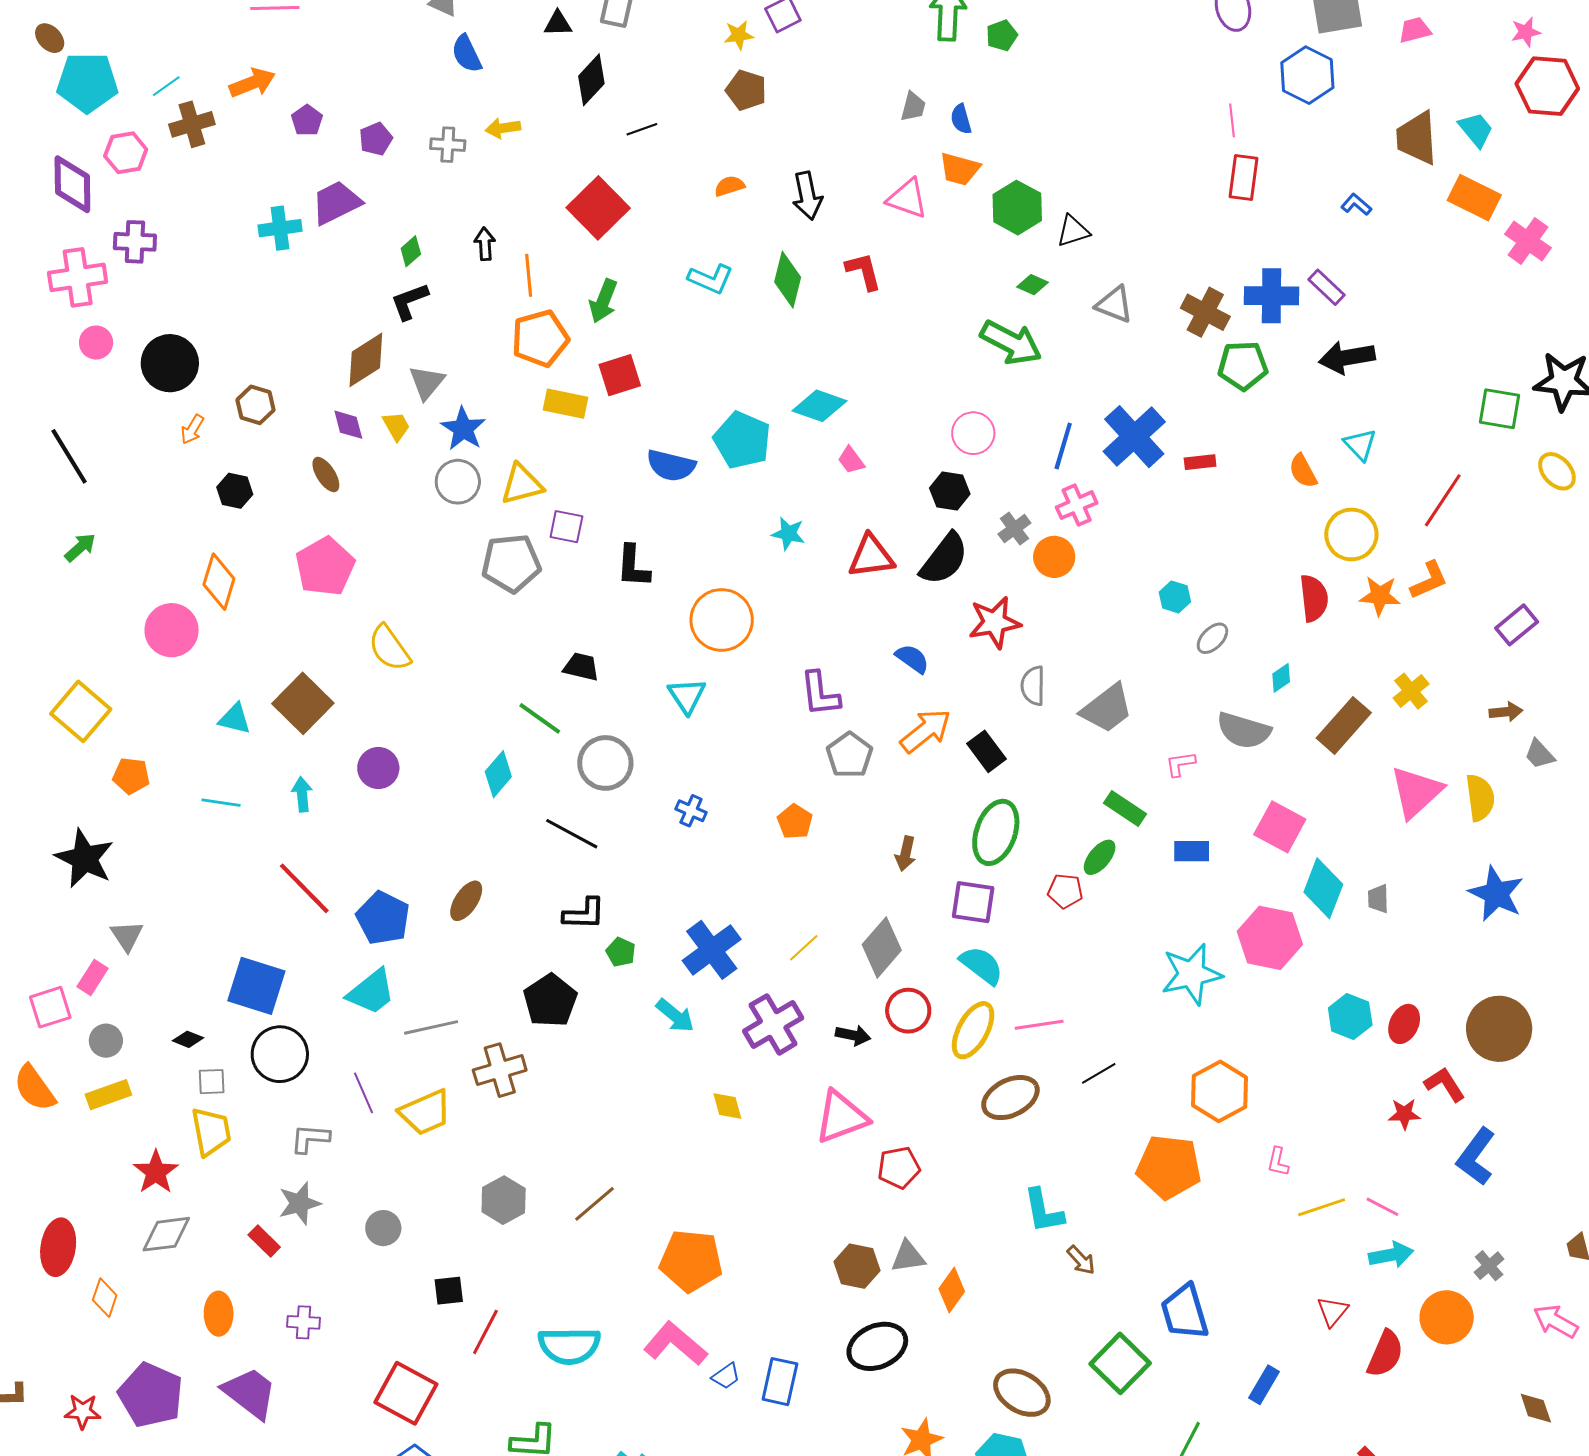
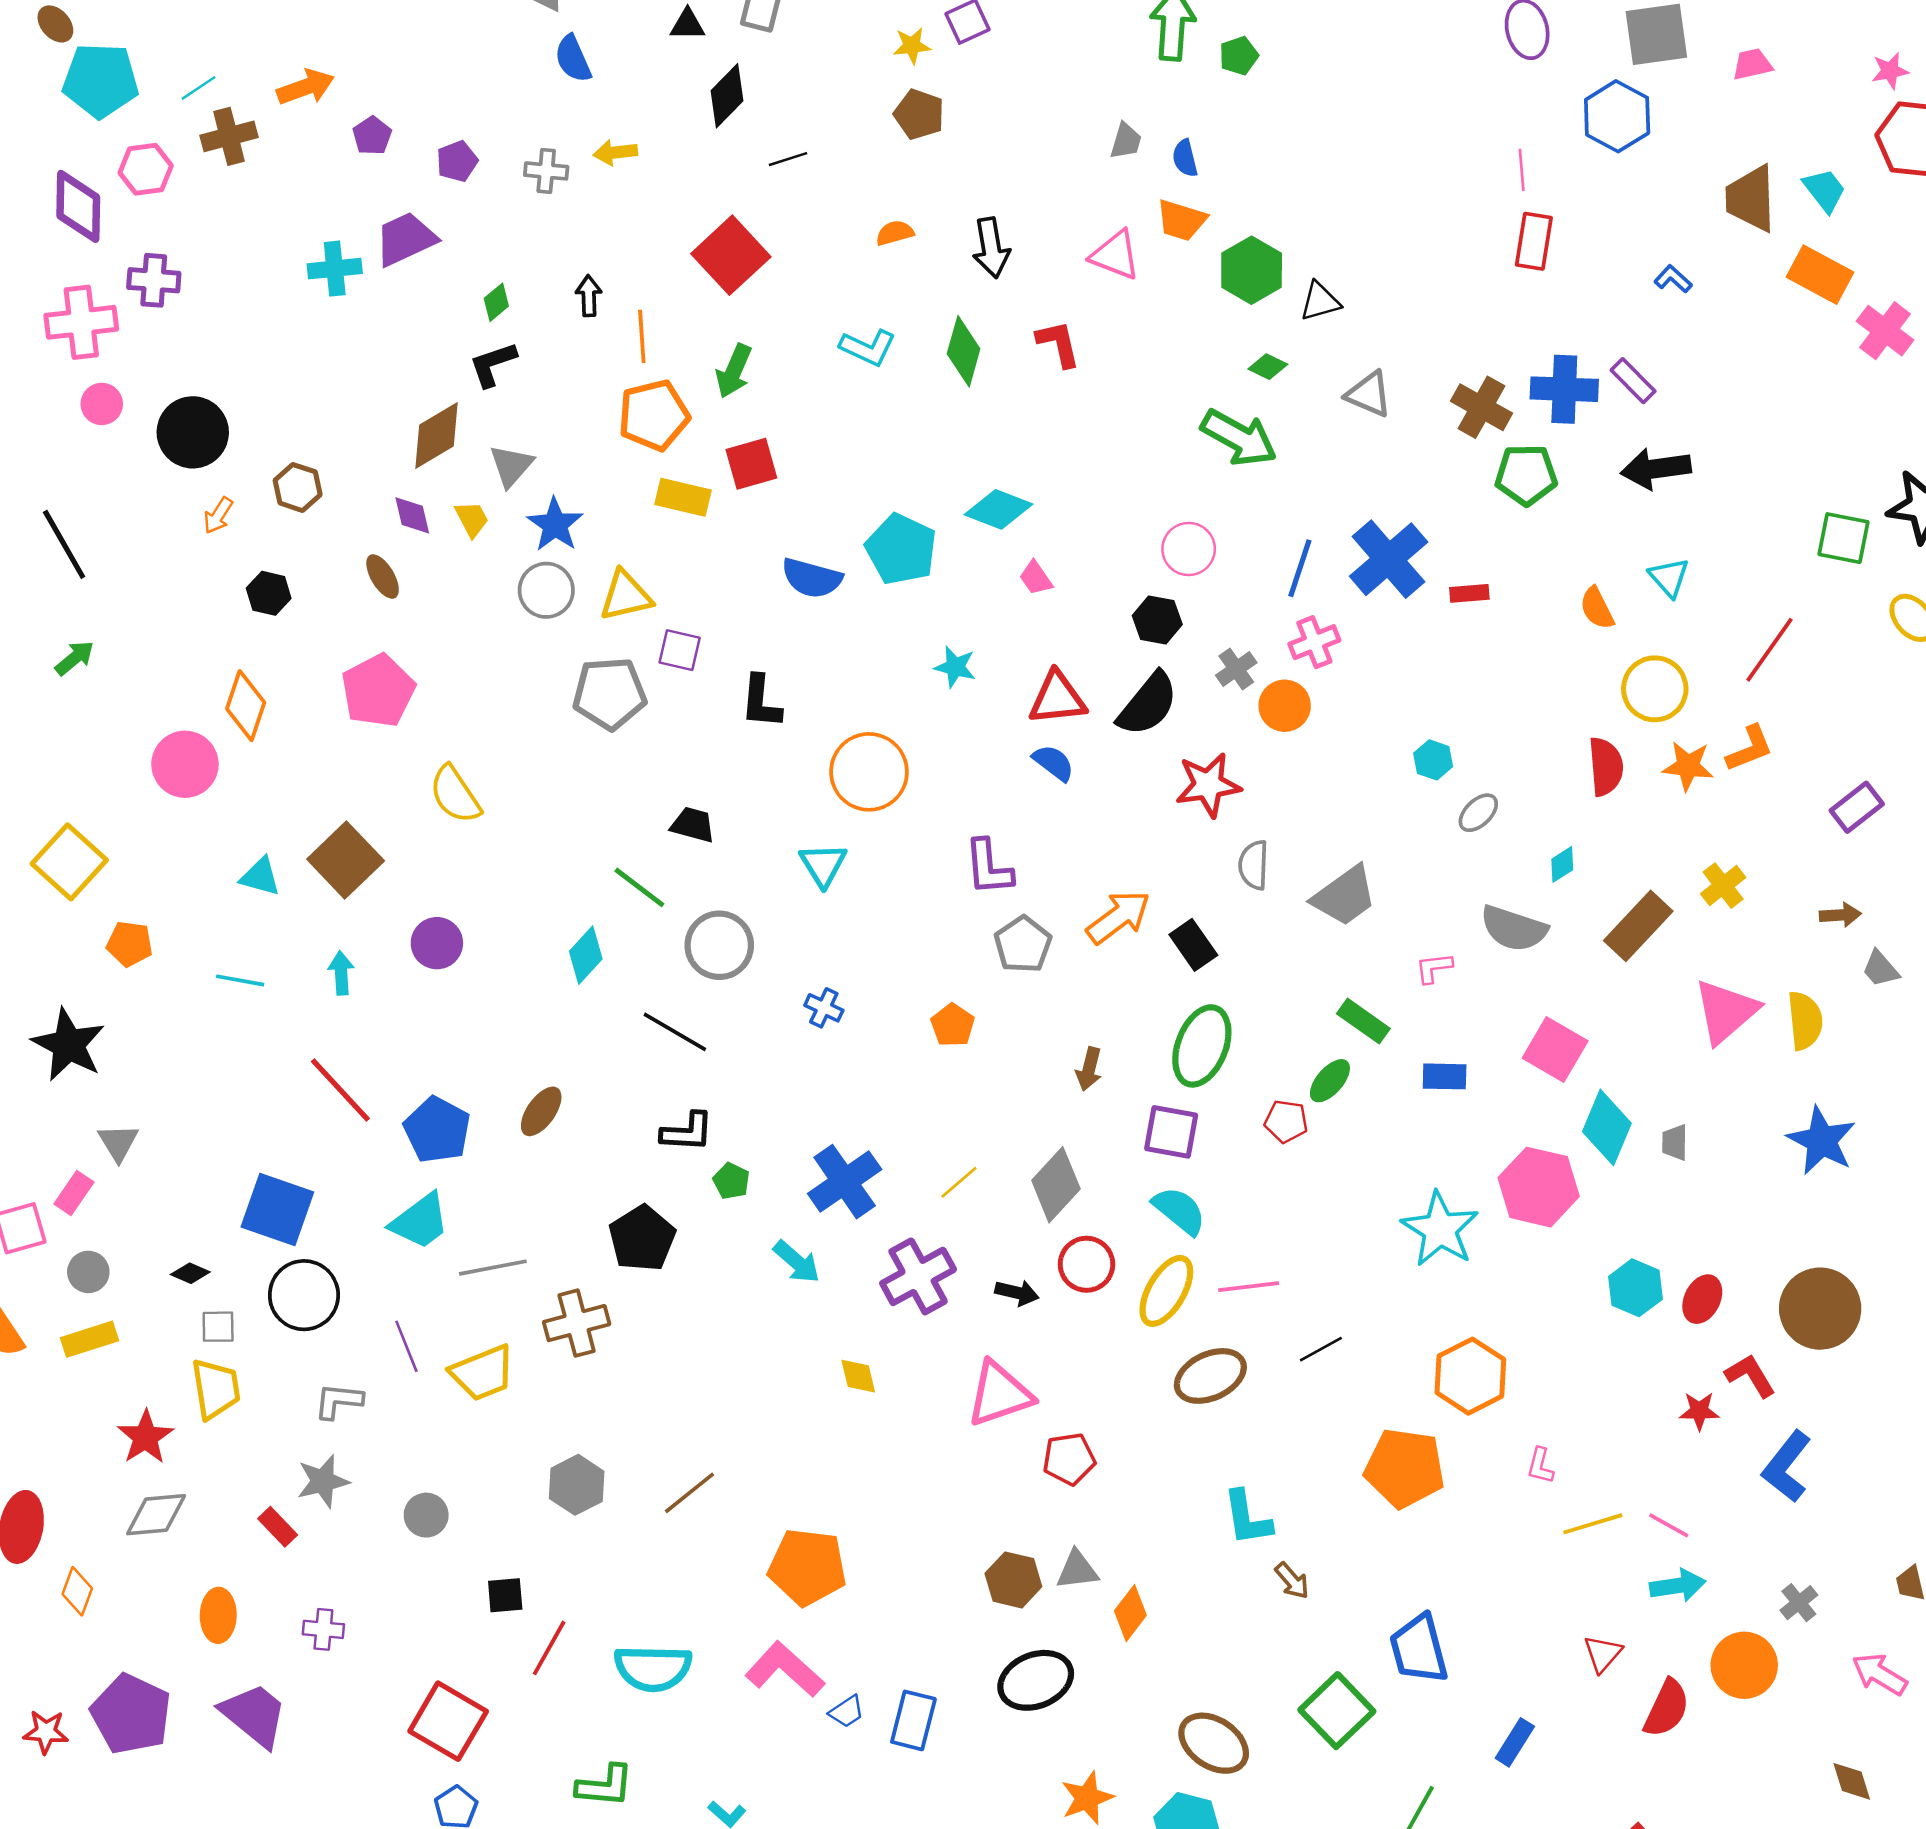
blue semicircle: (912, 659) -> (1053, 763), moved
cyan star: (1192, 974) -> (1440, 1229), turned -30

